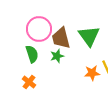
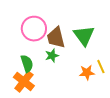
green semicircle: (32, 54) -> (27, 64), moved
orange cross: (29, 82) -> (24, 82), size x1.5

